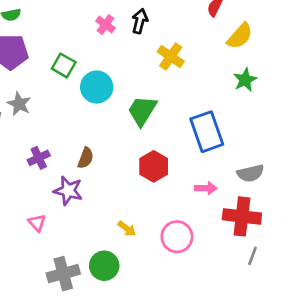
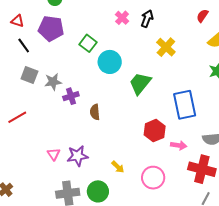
gray star: (19, 104) -> (53, 82), moved, turned 30
purple cross: (39, 158) -> (71, 96), moved
brown semicircle: (86, 158) -> (95, 112), turned 147
red hexagon: (154, 166) -> (155, 131), moved
purple star: (68, 191) -> (78, 156), moved, turned -30

